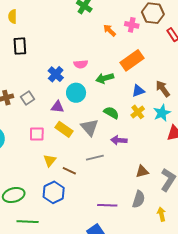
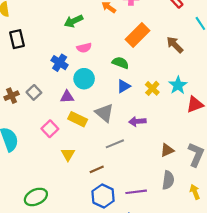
green arrow: (105, 78) -> (74, 21), moved
brown arrow: (163, 89) -> (175, 45), moved
blue triangle: (138, 91) -> (124, 86), moved
green semicircle: (111, 113) -> (120, 63), moved
pink square: (37, 134) -> (50, 129), turned -35
brown line: (69, 171) -> (97, 169), moved, turned -40
blue hexagon: (54, 192) -> (103, 196), moved

